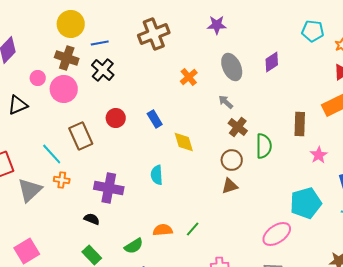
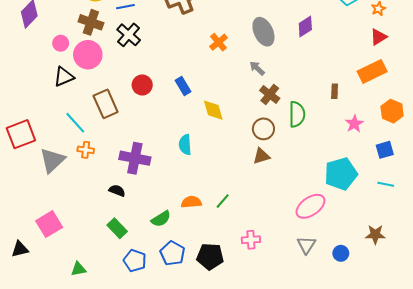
black triangle: (18, 105) -> (64, 77), moved
brown rectangle: (300, 124) -> (335, 91), size x0.6

